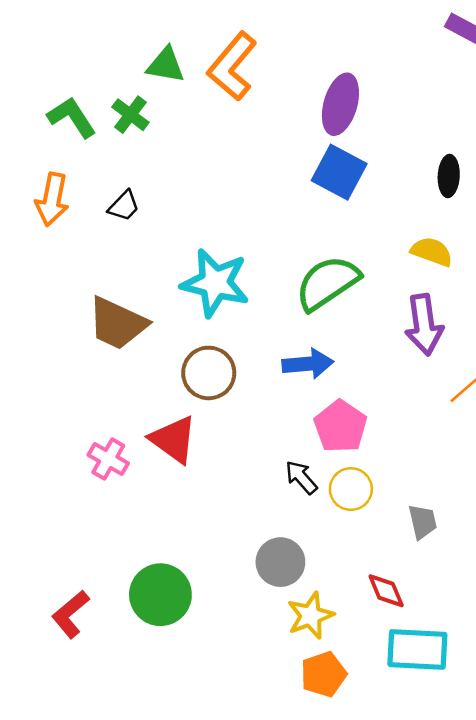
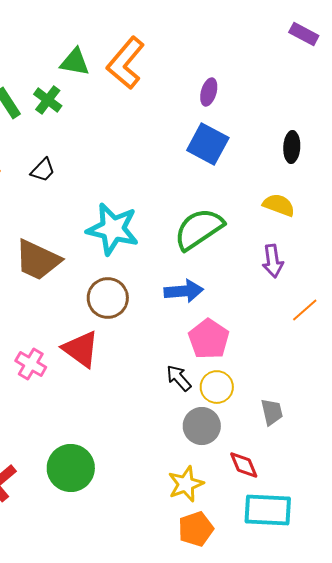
purple ellipse: (340, 104) -> (209, 92), size x0.6
purple arrow: (424, 325) -> (273, 261), size x0.7
gray circle: (280, 562) -> (202, 426), moved

